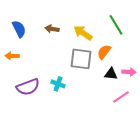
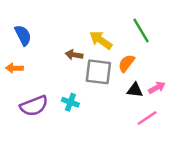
brown arrow: (52, 29) -> (74, 55), moved
pink arrow: (129, 72) -> (157, 88), turned -32

